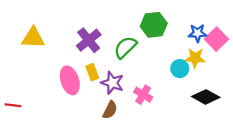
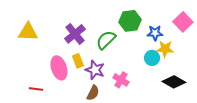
blue star: (197, 33) -> (155, 33), moved
pink square: (216, 39) -> (183, 22), moved
red line: (13, 105) -> (36, 89), moved

